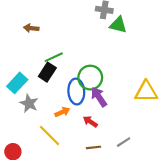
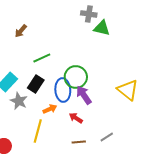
brown arrow: (31, 28) -> (21, 31), turned -56
black rectangle: (47, 72) -> (36, 84), moved
yellow triangle: (146, 92) -> (128, 90), turned 40
yellow line: (49, 136) -> (38, 131), turned 60

